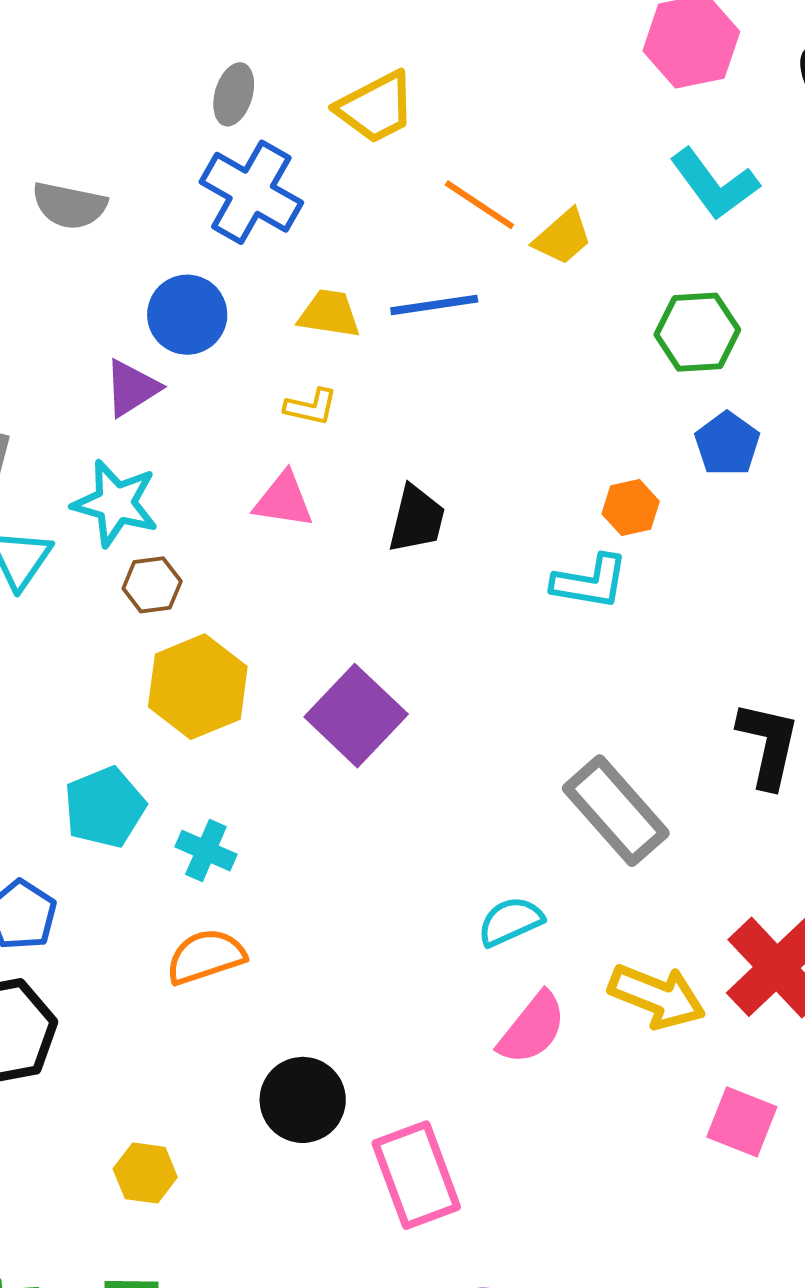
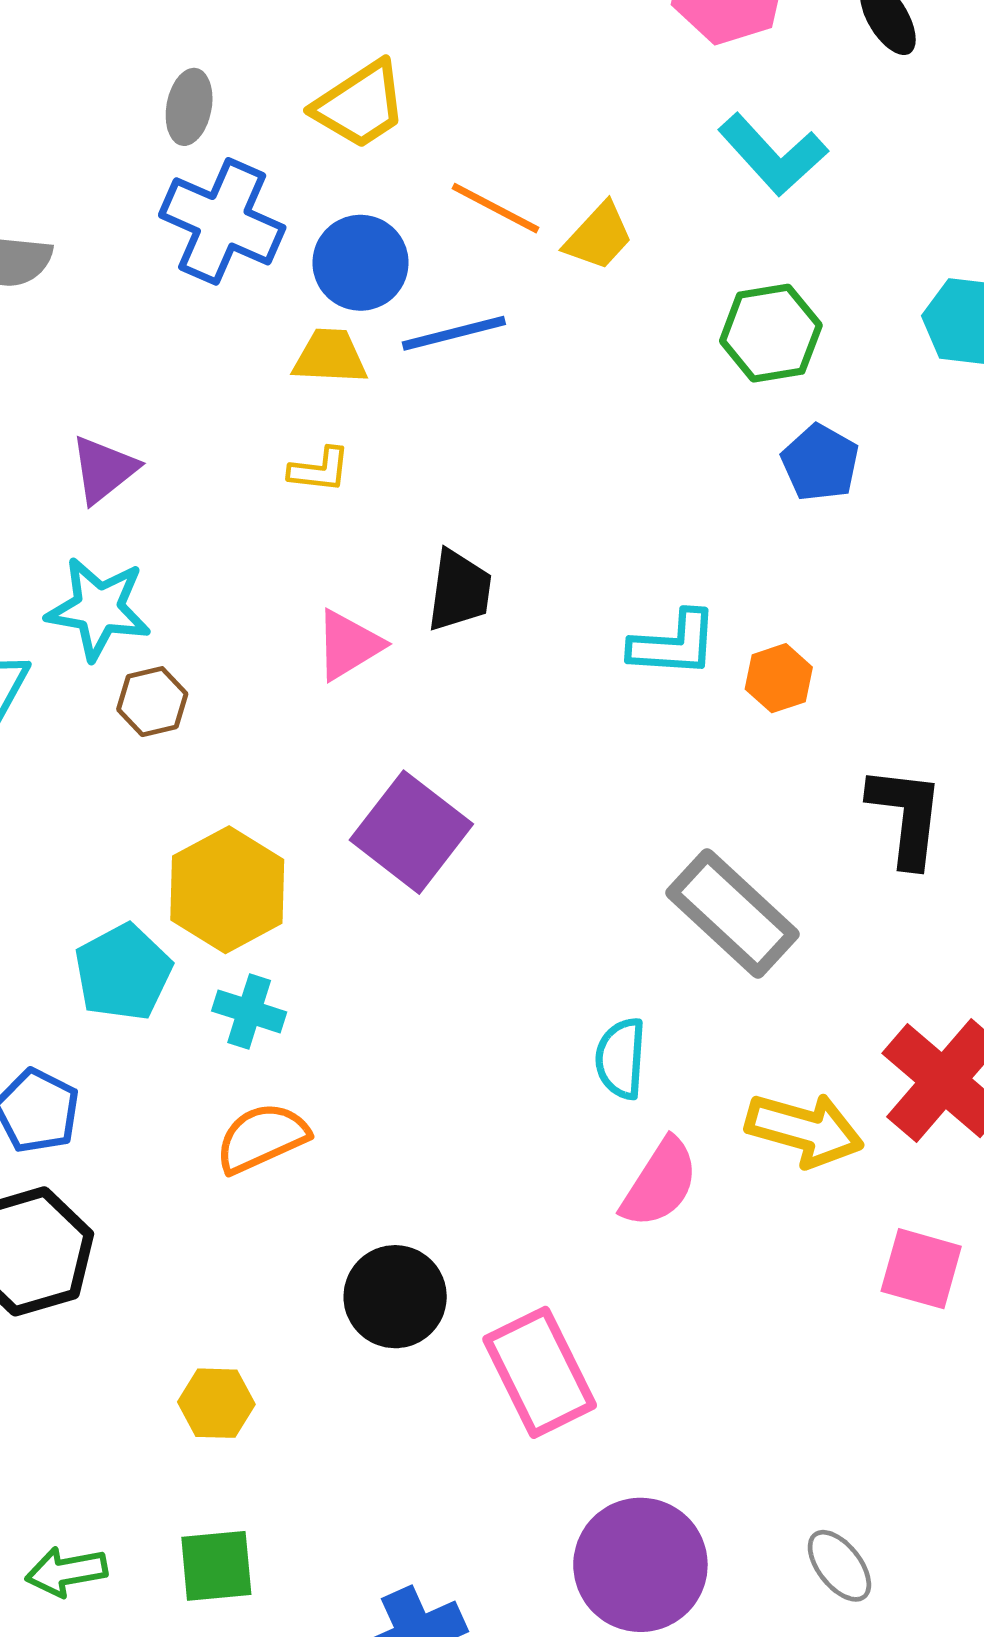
blue circle: (187, 315) -> (361, 263), moved
pink triangle: (284, 500) -> (348, 645), moved, turned -34
orange hexagon: (631, 508) -> (779, 678), moved
yellow hexagon: (198, 687) -> (227, 890), moved
cyan semicircle: (510, 921) -> (621, 1058), turned -56

